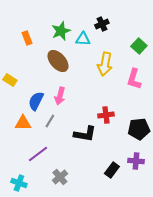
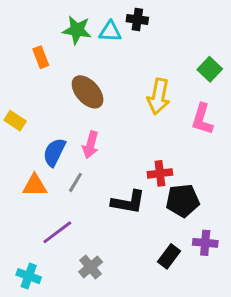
black cross: (102, 24) -> (137, 19), moved, turned 32
green star: (61, 31) -> (77, 30), moved, turned 30
cyan triangle: (83, 39) -> (110, 32), moved
black pentagon: (139, 129) -> (183, 201), moved

